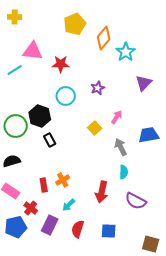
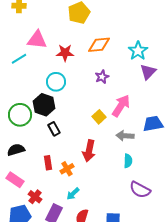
orange diamond: (104, 38) -> (99, 45), moved, turned 45
cyan star: (126, 52) -> (138, 51), moved
cyan circle: (66, 96) -> (56, 82), moved
pink arrow: (117, 117) -> (121, 106), size x1.6
gray arrow: (121, 147) -> (125, 136), turned -60
red rectangle: (44, 185) -> (48, 163), moved
red arrow: (102, 192) -> (89, 151), moved

